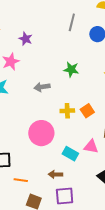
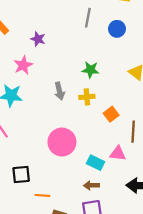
gray arrow: (42, 87) -> (59, 91), turned -91
yellow cross: (67, 111) -> (87, 97), moved
brown arrow: (55, 174) -> (91, 185), moved

